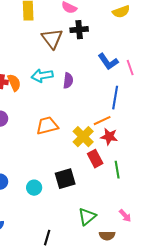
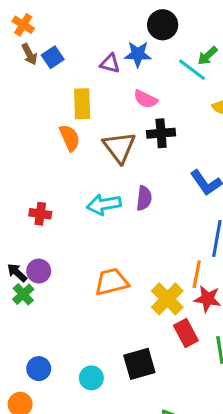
purple semicircle: (68, 81) -> (144, 198), moved
orange semicircle: (14, 83) -> (70, 138), moved
orange line: (102, 121) -> (197, 274), turned -54

